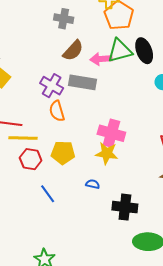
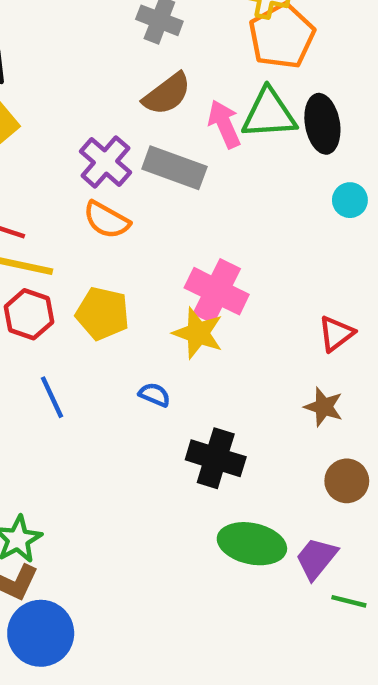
pink arrow: (101, 59) -> (224, 124), turned 60
orange semicircle: (57, 111) -> (107, 220), turned -55

